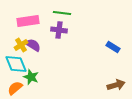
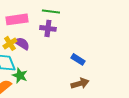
blue rectangle: (113, 47) -> (78, 59), moved
brown arrow: (116, 85) -> (80, 83), moved

